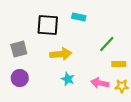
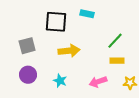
yellow rectangle: (119, 64) -> (117, 61), moved
cyan star: (68, 79) -> (60, 81), moved
pink arrow: (100, 83) -> (98, 82), moved, turned -30

